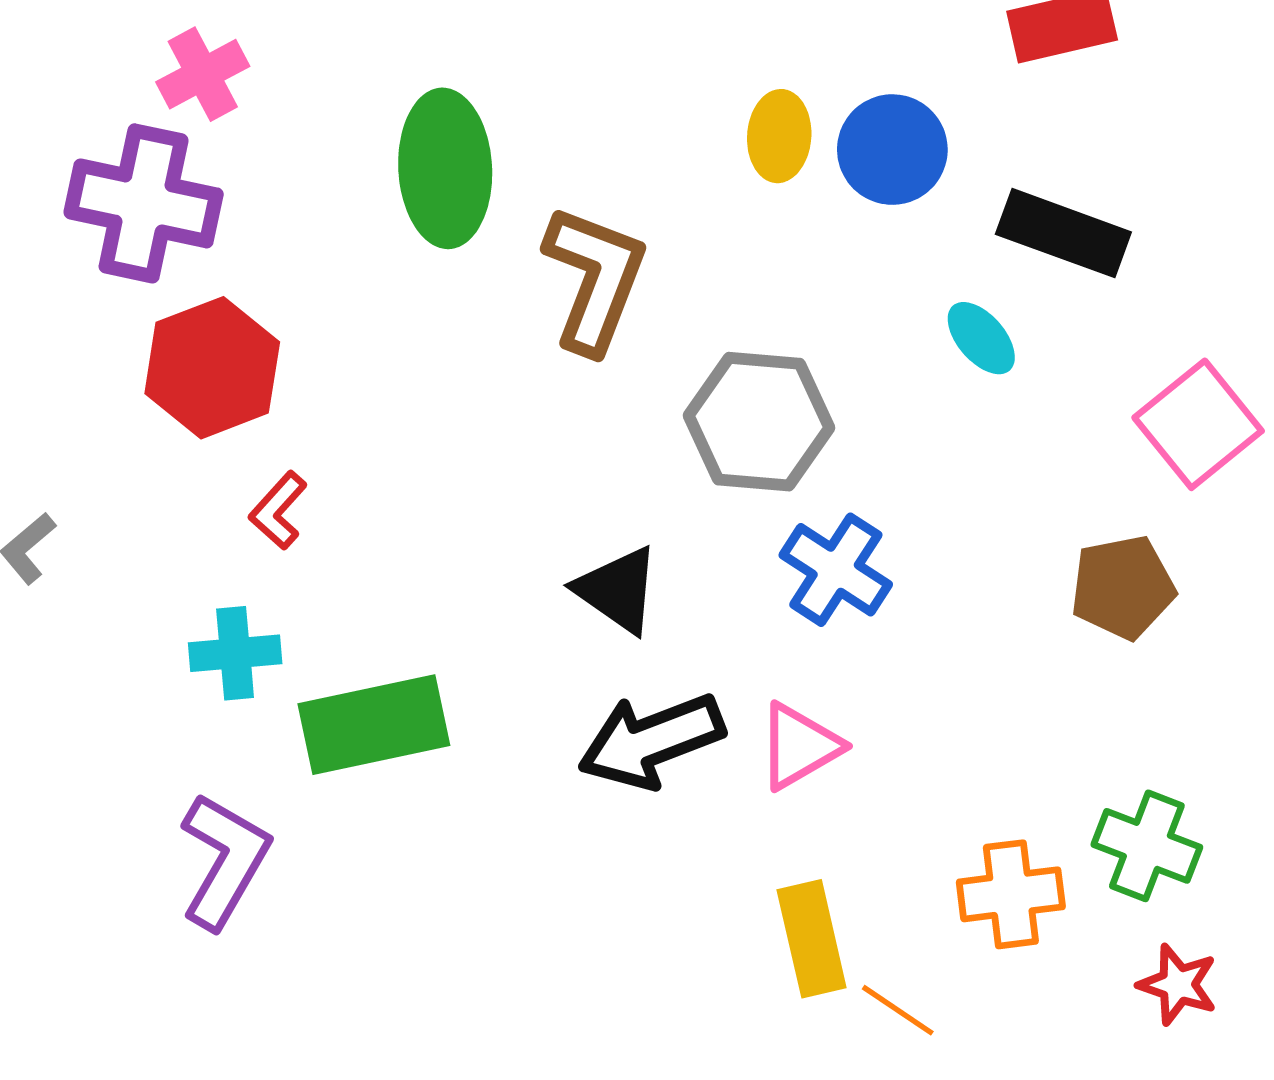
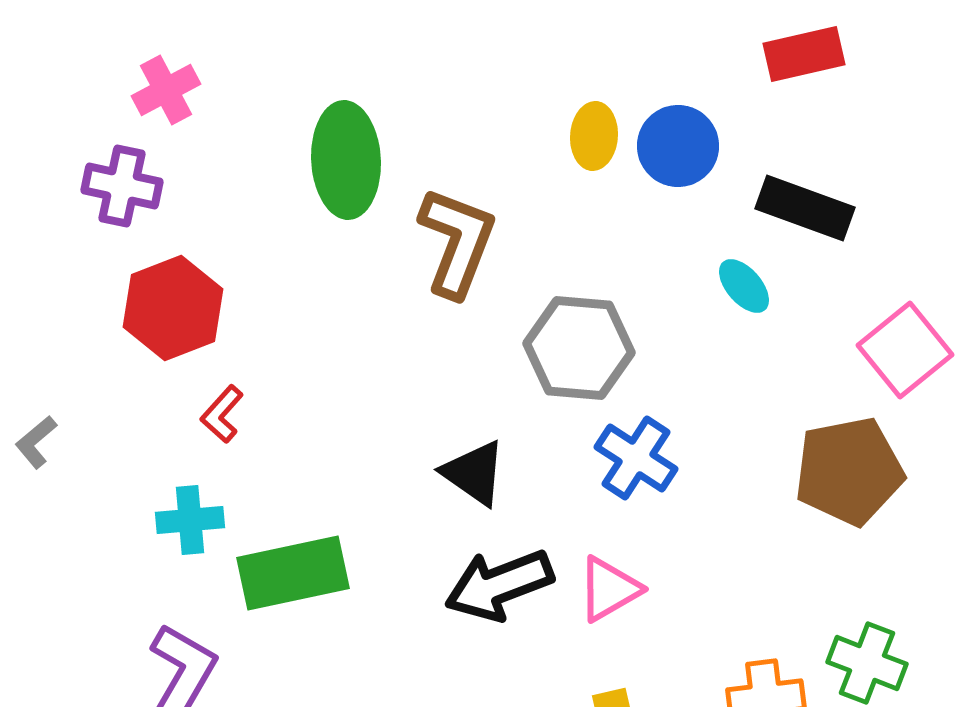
purple cross: (144, 203) -> (122, 186), size x0.7
brown pentagon: (1123, 587) -> (849, 471), size x1.4

